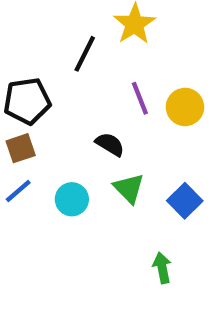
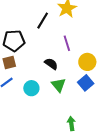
yellow circle: (185, 107) -> (87, 62), moved
blue square: (185, 201) -> (86, 83), moved

